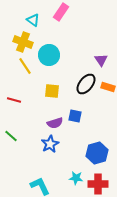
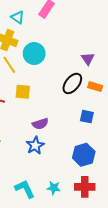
yellow square: (52, 91) -> (23, 92), moved
blue square: (75, 116) -> (87, 117), moved
cyan star: (76, 178) -> (54, 188), moved

